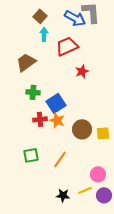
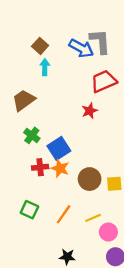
red trapezoid: (67, 46) -> (104, 81), moved
green cross: (33, 92) -> (32, 135), turned 32
green square: (31, 155) -> (29, 210), turned 35
yellow line: (85, 190) -> (93, 218), moved

